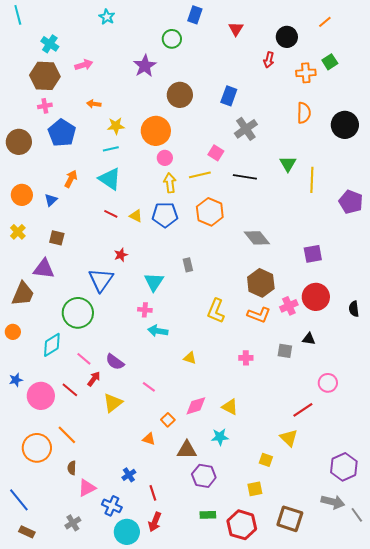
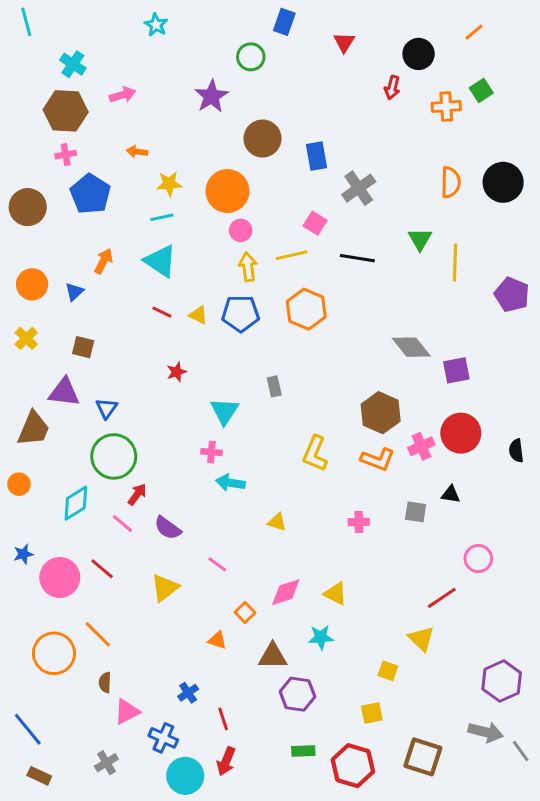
blue rectangle: (229, 96) -> (316, 156), moved, turned -30
orange semicircle: (304, 113) -> (451, 182), moved
gray diamond: (257, 238) -> (411, 347), moved
blue triangle: (101, 280) -> (106, 408), moved, size x0.6
red arrow: (94, 379) -> (137, 494), moved

